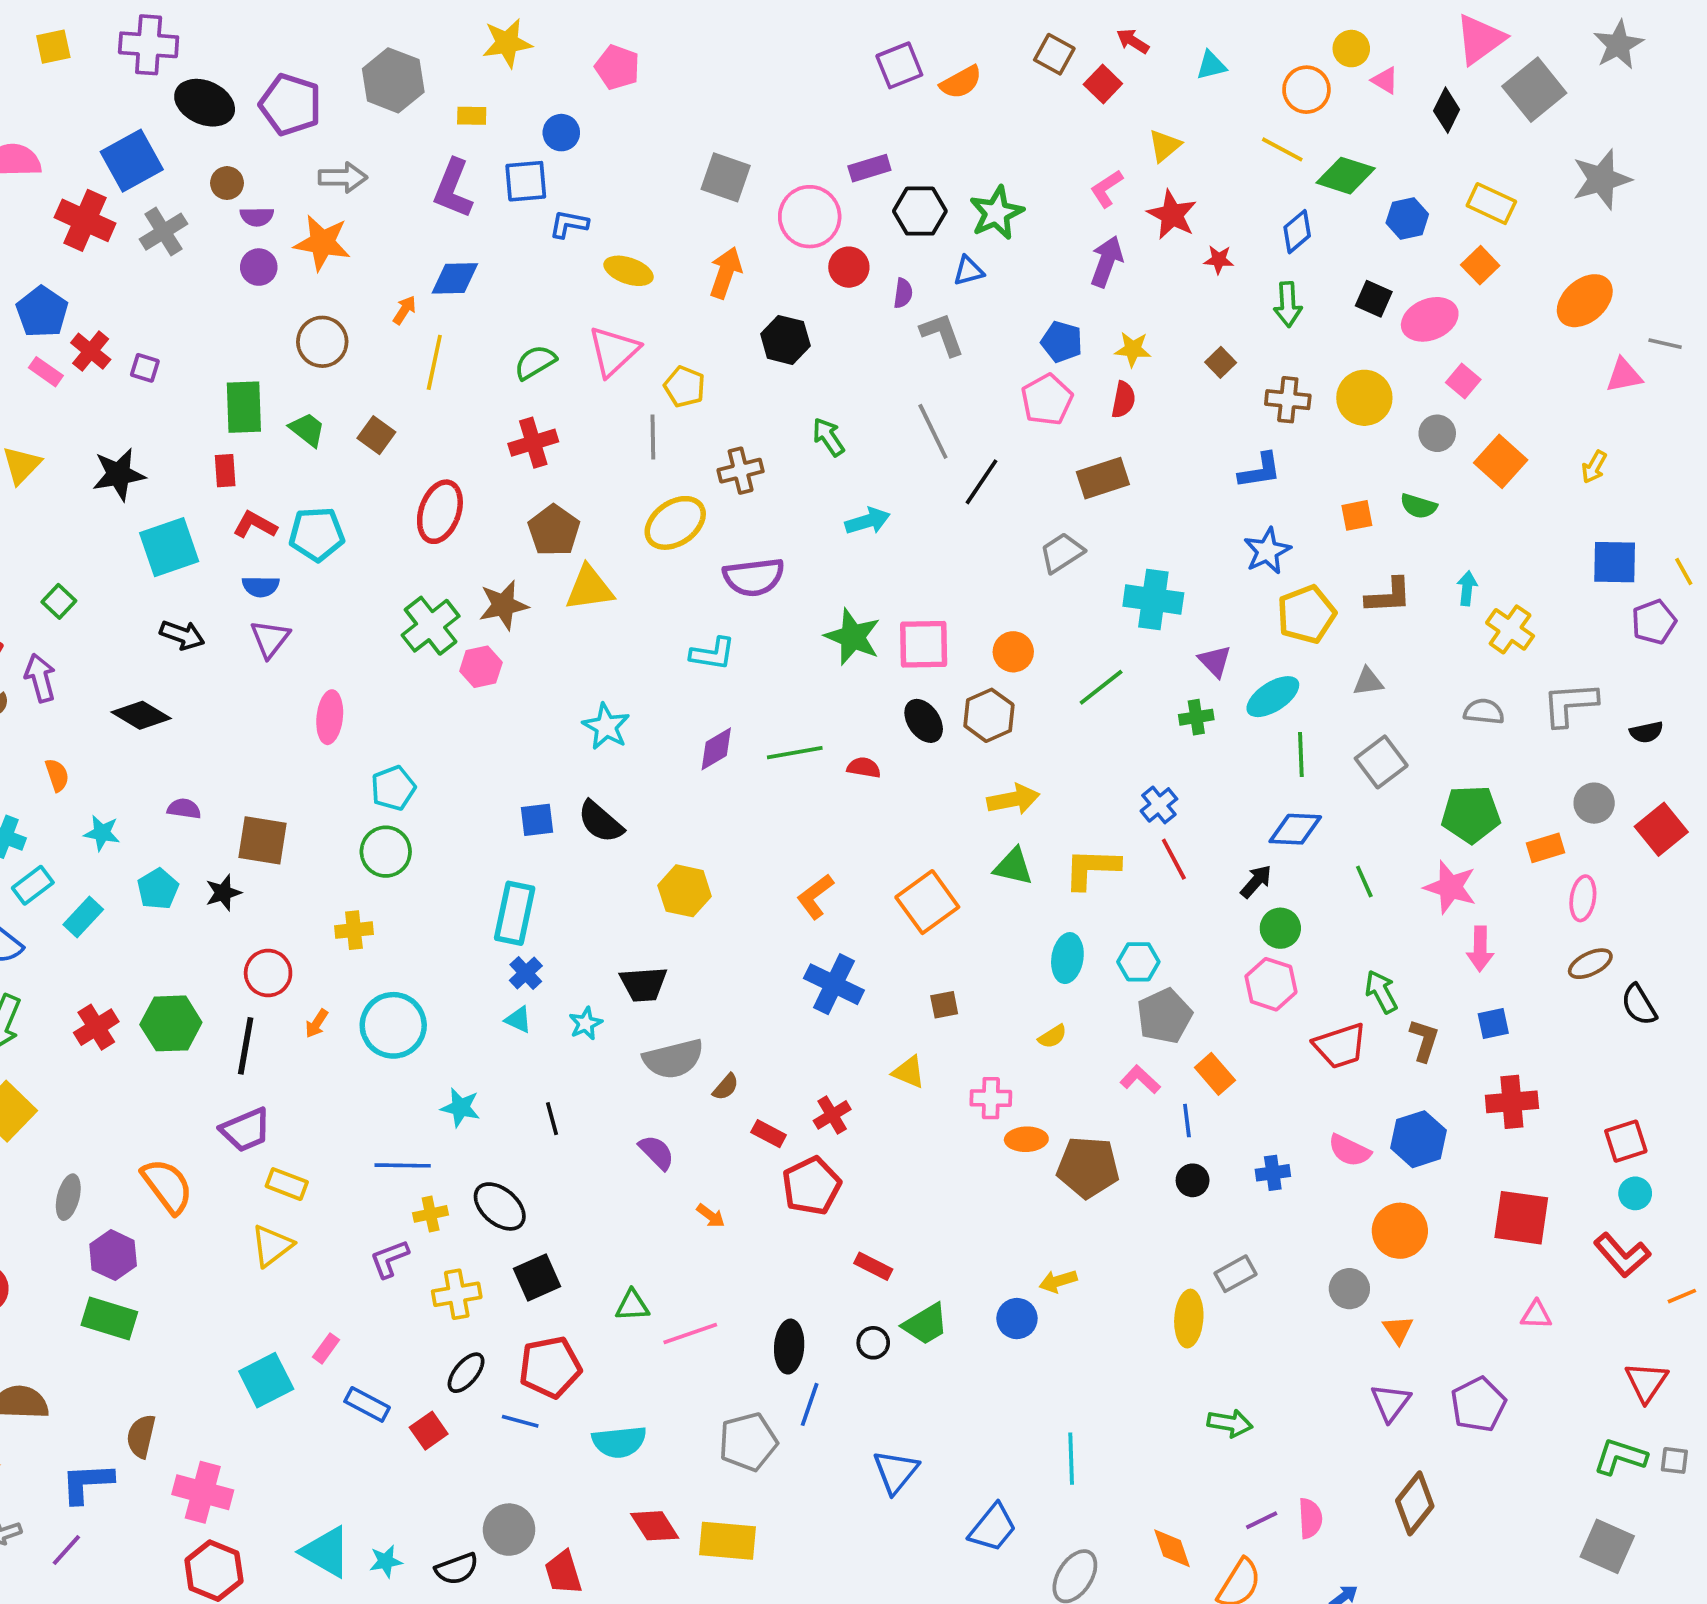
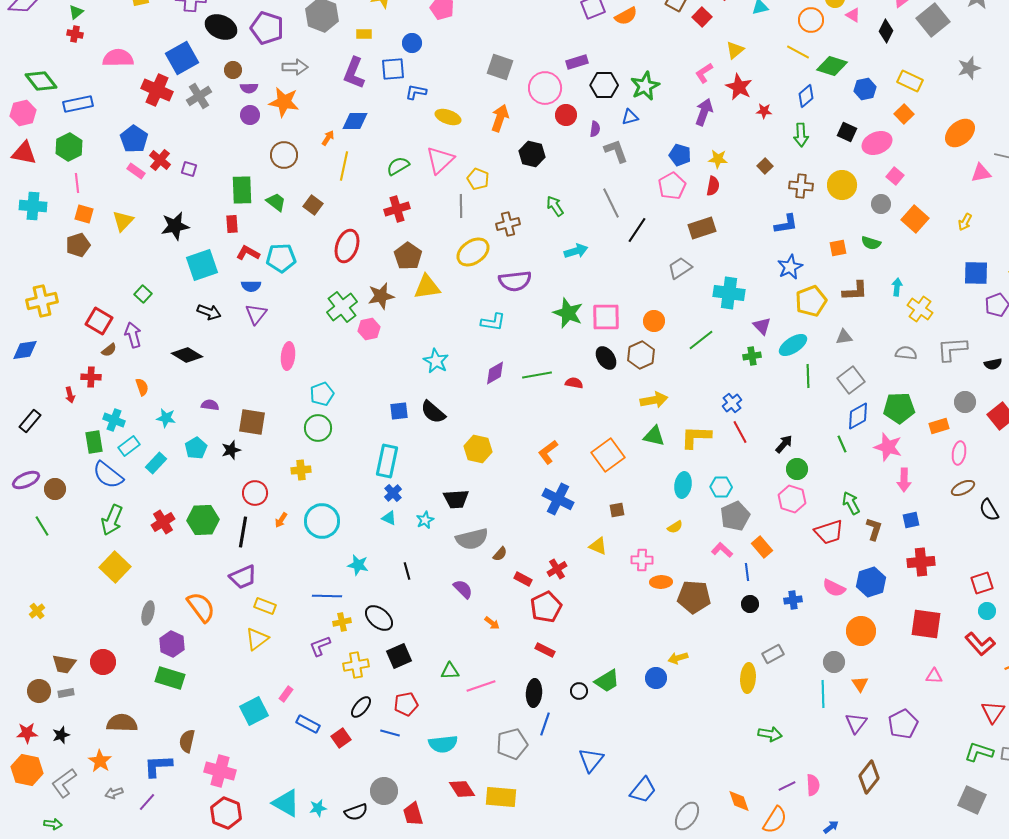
gray star: (1602, 179) -> (969, 68), size x0.7
blue diamond: (1295, 829) -> (858, 416), moved, turned -32
red rectangle: (873, 1266) -> (545, 650), moved
red pentagon: (550, 1367) -> (406, 704), size x0.7
cyan line: (1071, 1459) -> (823, 694), moved

